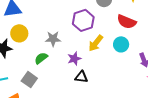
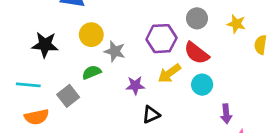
red semicircle: (127, 22) -> (196, 53), moved
yellow circle: (19, 33) -> (91, 35), moved
black triangle: (81, 77) -> (151, 115), moved, turned -48

